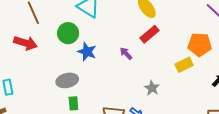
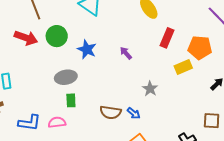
green circle: (68, 33) -> (57, 36), moved
red rectangle: (150, 34) -> (167, 38), moved, turned -30

